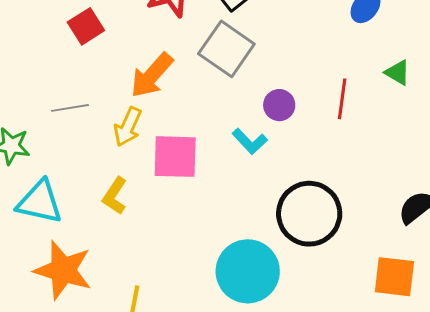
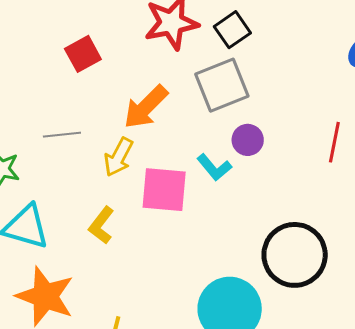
gray square: (226, 49) -> (222, 85), turned 30
purple circle: (279, 105) -> (248, 140), moved
cyan L-shape: (250, 141) -> (214, 167), moved

